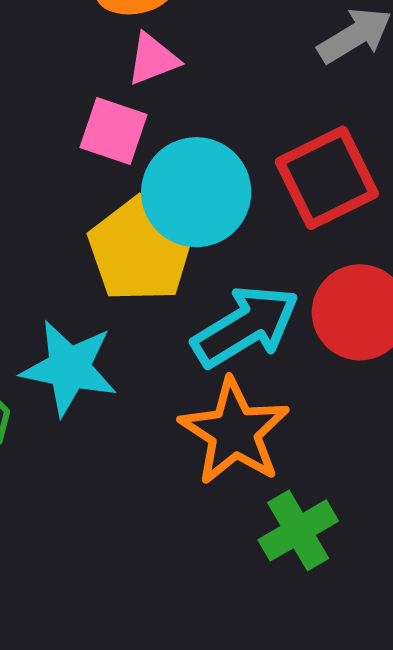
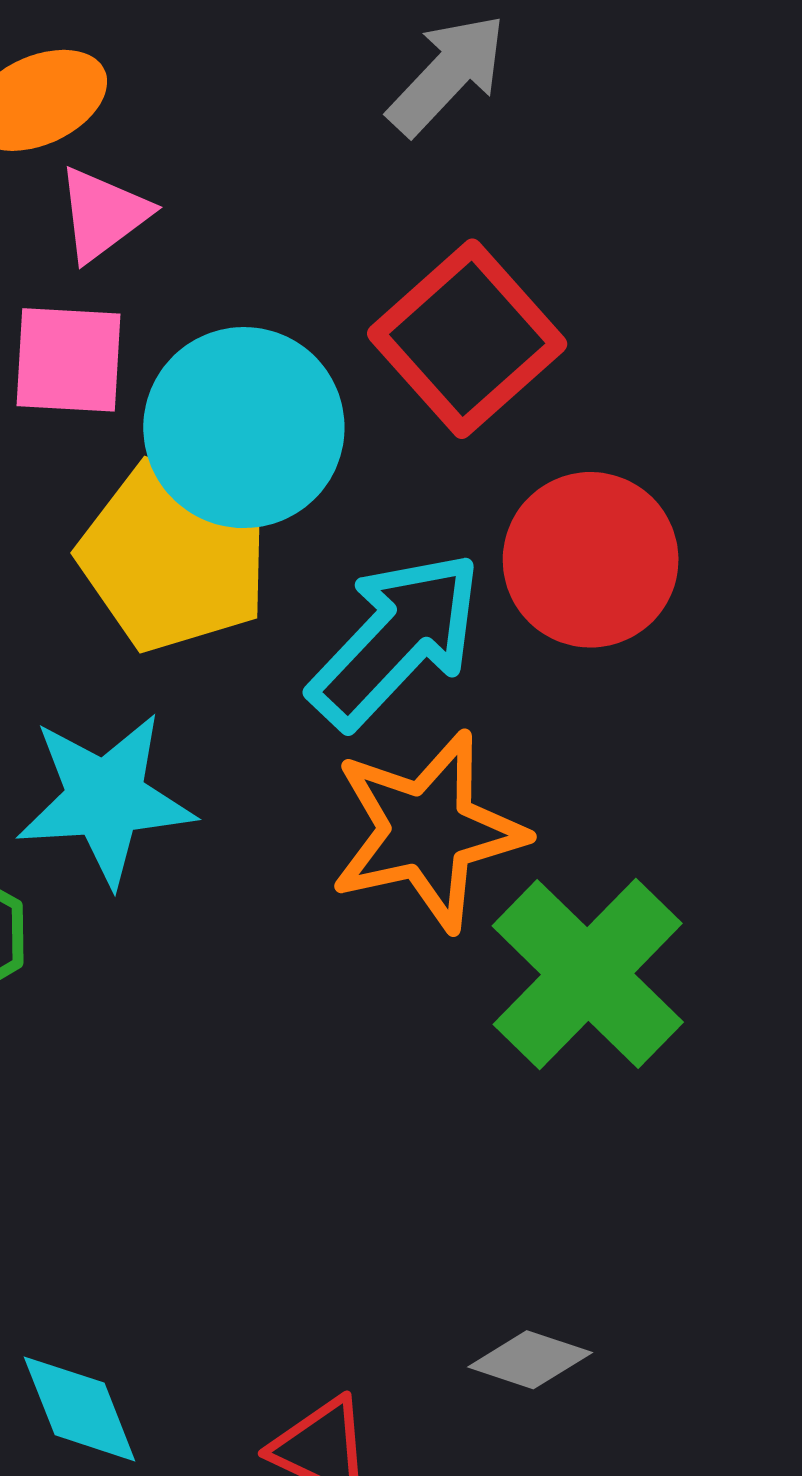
orange star: (234, 432) -> (427, 831), turned -30
green cross: (298, 530) -> (588, 974), size x1.4

